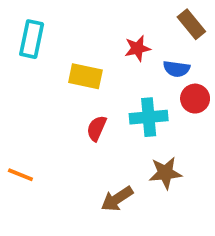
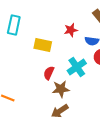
cyan cross: (149, 117) -> (77, 67), turned -30
brown star: (165, 173) -> (61, 89), moved

